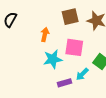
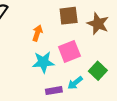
pink square: (74, 47) -> (69, 51), turned -36

